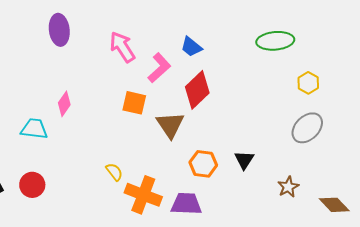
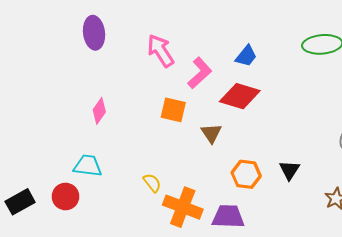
blue trapezoid: (191, 47) -> (246, 56), moved, turned -90
red diamond: (197, 90) -> (240, 96), turned 60
brown triangle: (170, 125) -> (211, 133), size x0.7
cyan trapezoid: (34, 129) -> (88, 166), moved

